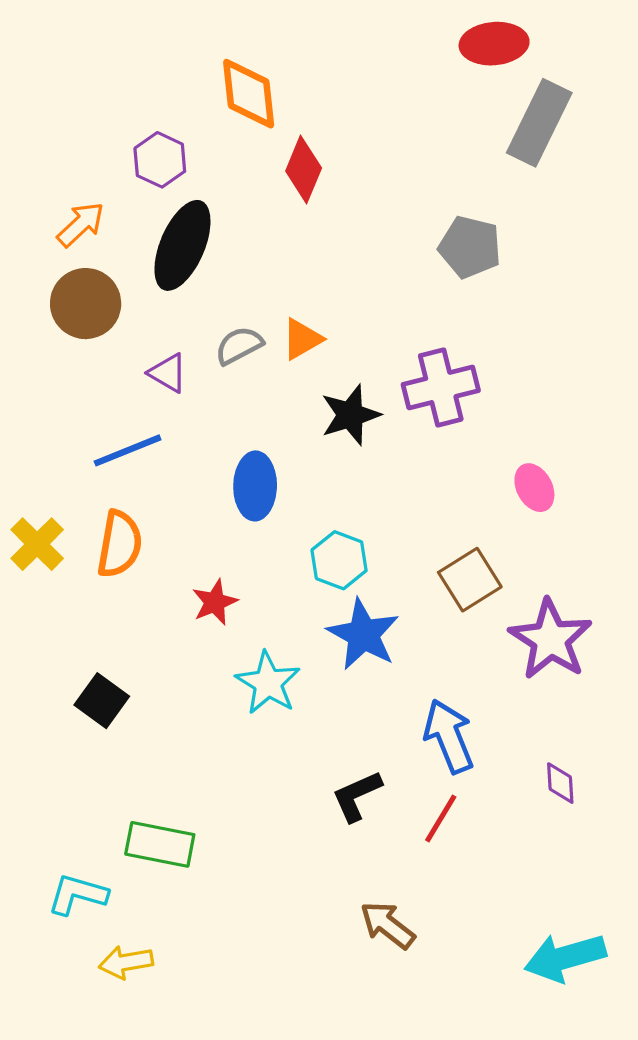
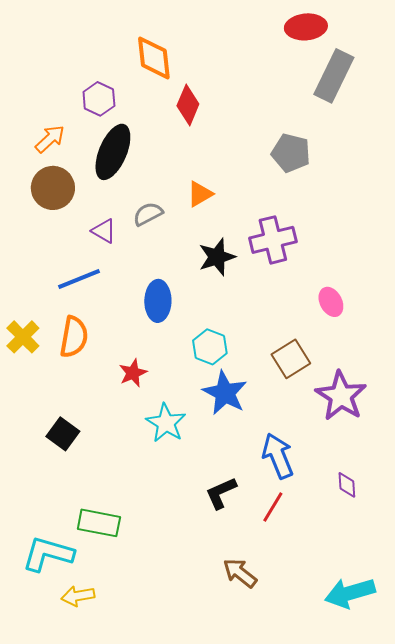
orange triangle: (302, 339) -> (200, 194), moved
cyan L-shape: (78, 894) -> (48, 554), size x1.4

